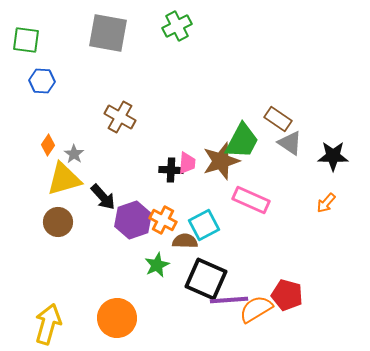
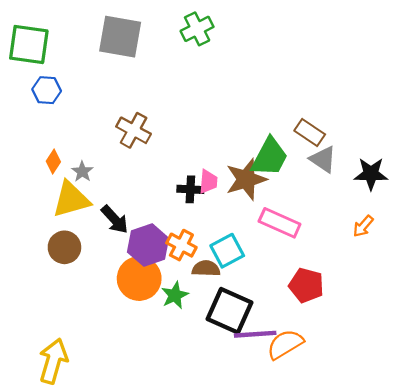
green square: (26, 40) -> (29, 44), size x1.4
red pentagon: (287, 295) -> (306, 285), moved
orange circle: (117, 318) -> (139, 279), moved

